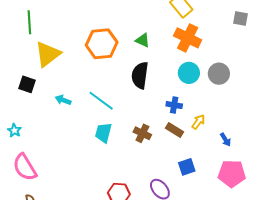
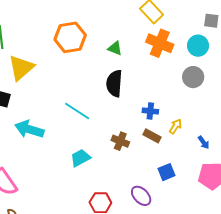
orange hexagon: (102, 44) -> (70, 37), moved
cyan circle: (189, 73) -> (198, 46), moved
cyan arrow: (63, 100) -> (29, 129), moved, size x1.8
cyan trapezoid: (103, 133) -> (80, 158), moved, turned 50

